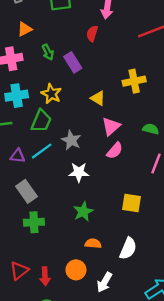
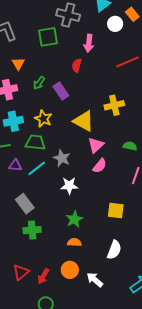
orange triangle: (25, 29) -> (18, 64), turned -32
green arrow: (48, 52) -> (39, 83), turned 64
yellow triangle: (98, 98) -> (84, 121), size x1.6
green trapezoid: (41, 121) -> (35, 142), turned -105
purple triangle: (18, 156) -> (15, 165), moved
orange semicircle: (93, 243) -> (74, 242), moved
red arrow: (45, 276) -> (43, 276), turned 35
white arrow: (104, 282) -> (95, 280), turned 102

